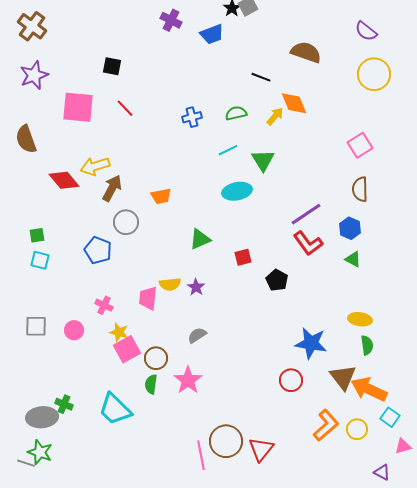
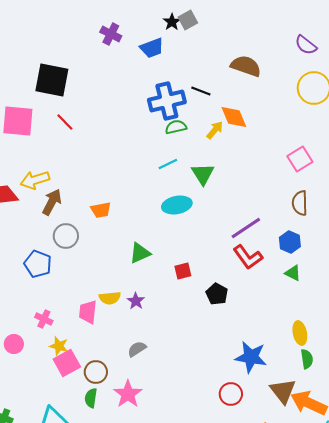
black square: (112, 66) -> (52, 80), size x1.8
blue cross: (192, 117) -> (167, 101), moved, size x1.8
yellow ellipse: (360, 319) -> (300, 333), turned 70

